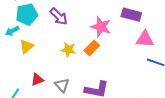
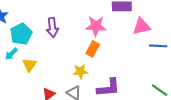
purple arrow: (59, 16) -> (52, 27), turned 54
yellow star: (68, 50) -> (80, 71), moved

